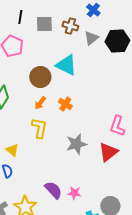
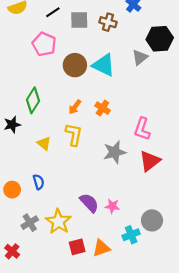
black line: (20, 17) -> (53, 12), turned 48
gray triangle: (91, 38) -> (140, 57), moved
brown circle: (40, 77) -> (75, 65), moved
pink L-shape: (117, 126) -> (142, 129), moved
yellow triangle: (12, 150) -> (44, 143), moved

